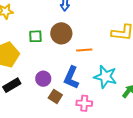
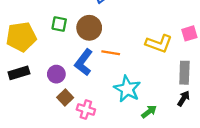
blue L-shape: (71, 78) -> (84, 62), moved
pink cross: (84, 103) -> (86, 110), moved

